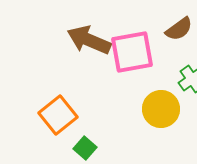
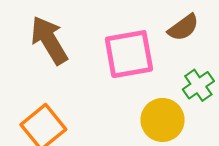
brown arrow: (89, 40) -> (49, 40), moved, turned 36

